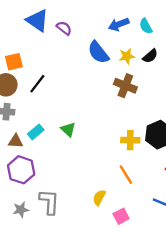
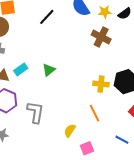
black line: (37, 84) -> (47, 17), moved
green triangle: (68, 129) -> (49, 70), turned 32
gray L-shape: (49, 202) -> (35, 112), moved

